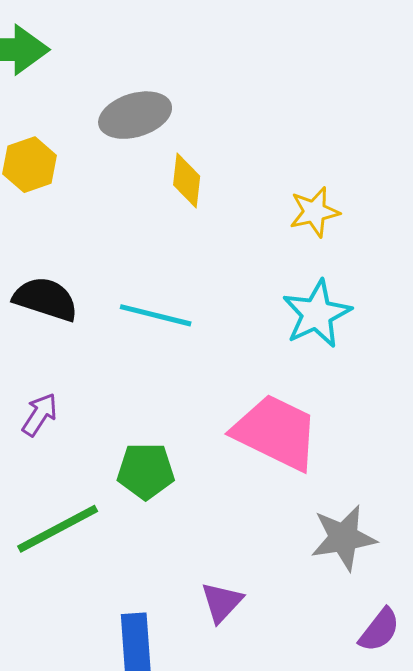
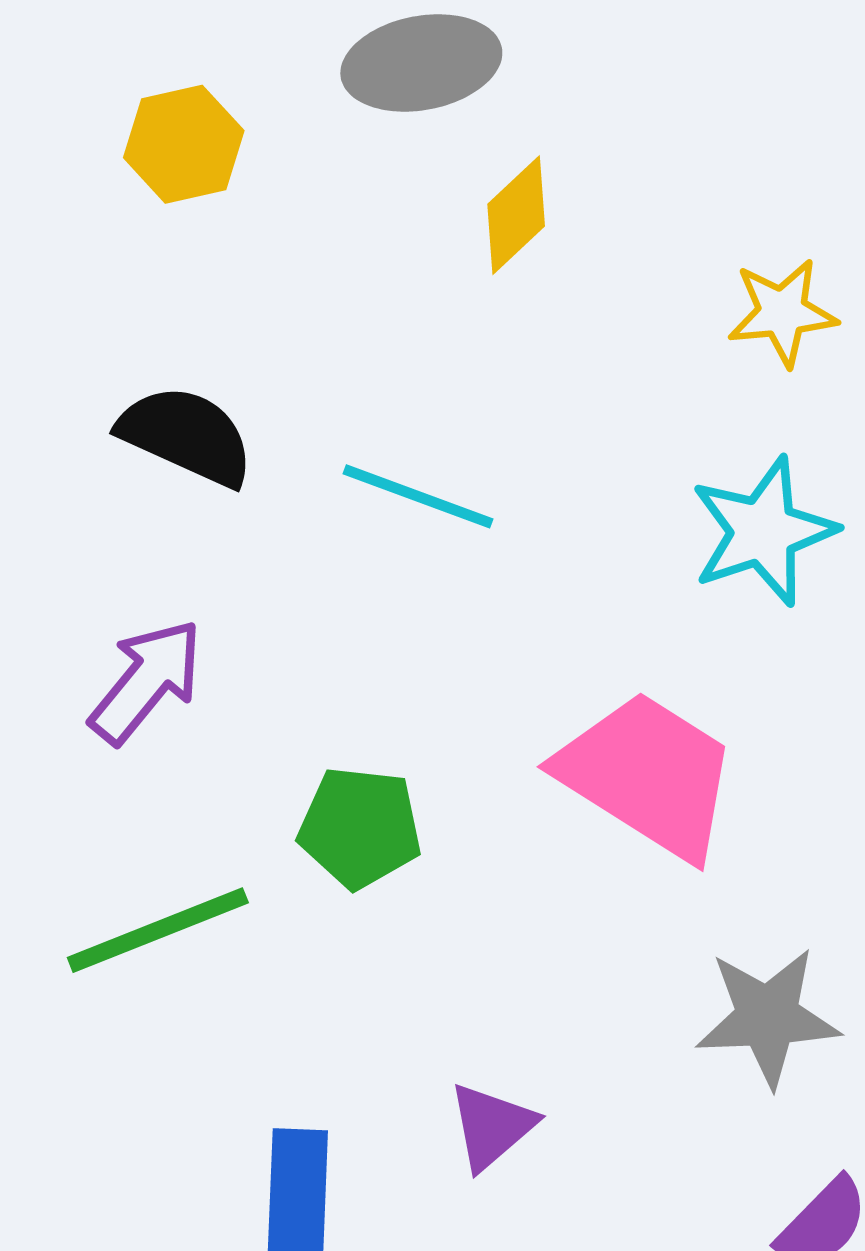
yellow diamond: (187, 180) -> (516, 215), turned 34
purple arrow: (40, 414) -> (146, 681), size x1.4

